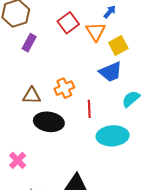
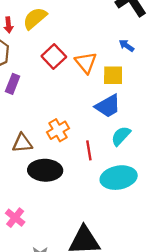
blue arrow: (110, 12) -> (127, 46), moved, turned -88
yellow square: (118, 45) -> (113, 75), turned 36
cyan semicircle: (131, 99) -> (121, 136), moved

